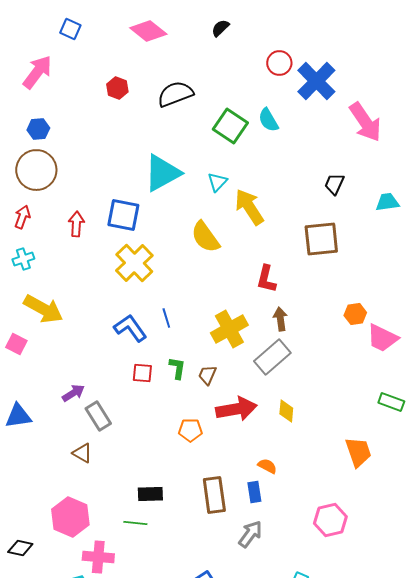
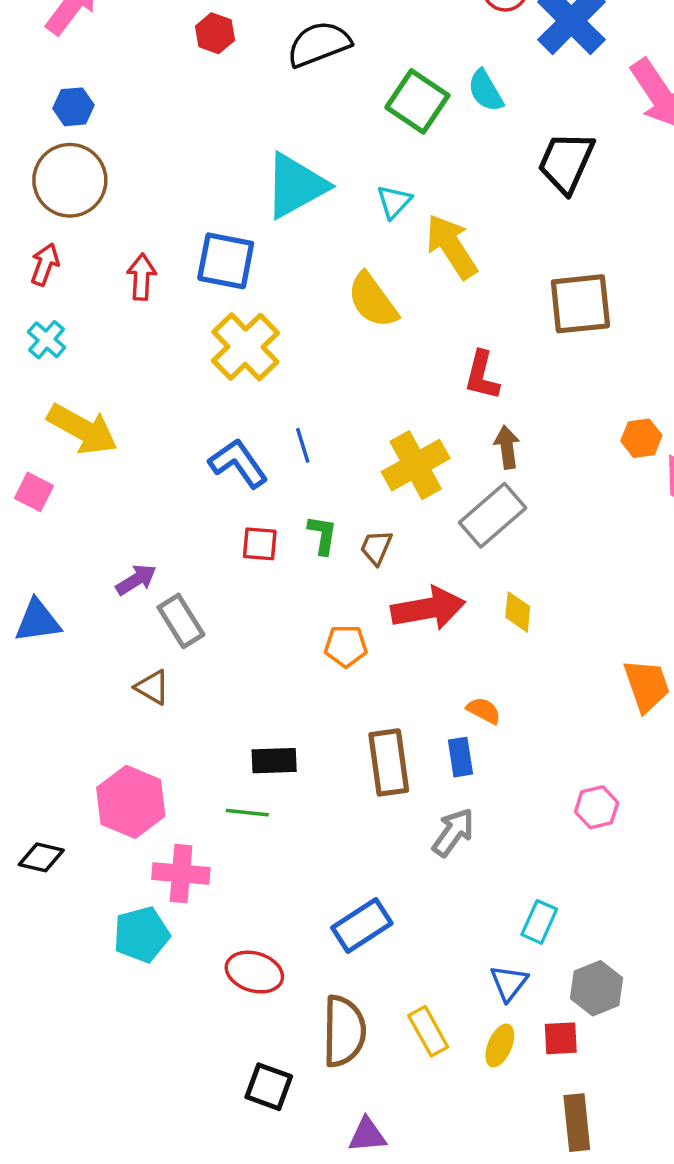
black trapezoid: (334, 184) -> (566, 162), moved, size x1.6
cyan cross: (23, 259) -> (47, 340), turned -30
pink hexagon: (330, 520) -> (597, 807), size x0.7

